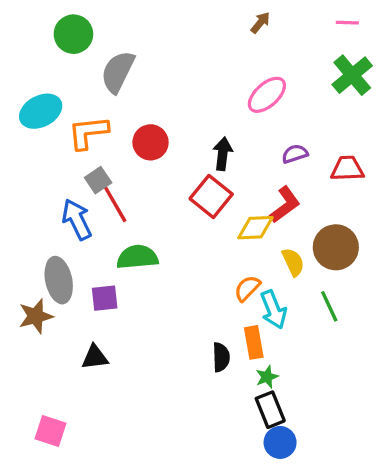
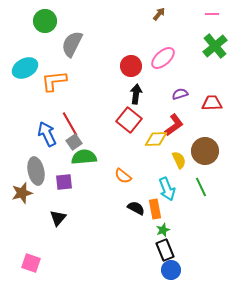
red circle: (151, 142) -> (131, 66), moved
gray square: (98, 180) -> (74, 142), moved
orange semicircle: (247, 288) -> (123, 176), moved, turned -96
black triangle: (95, 357) -> (58, 218), turned -42
black semicircle: (221, 357) -> (136, 208), moved, turned -60

